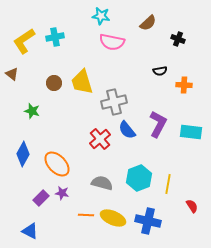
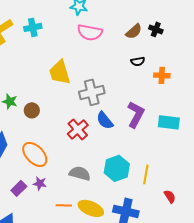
brown semicircle: (148, 23) -> (134, 31), moved
brown circle: (54, 83) -> (32, 110), moved

